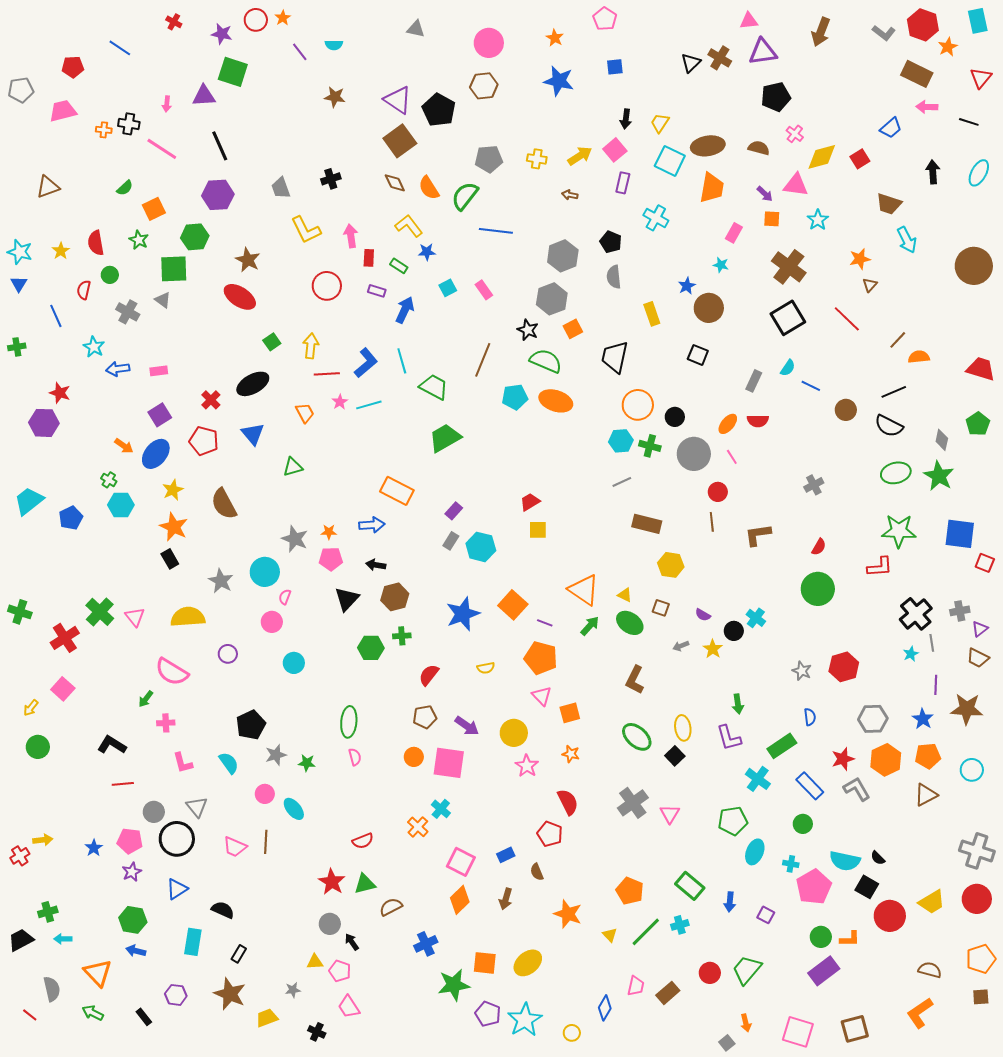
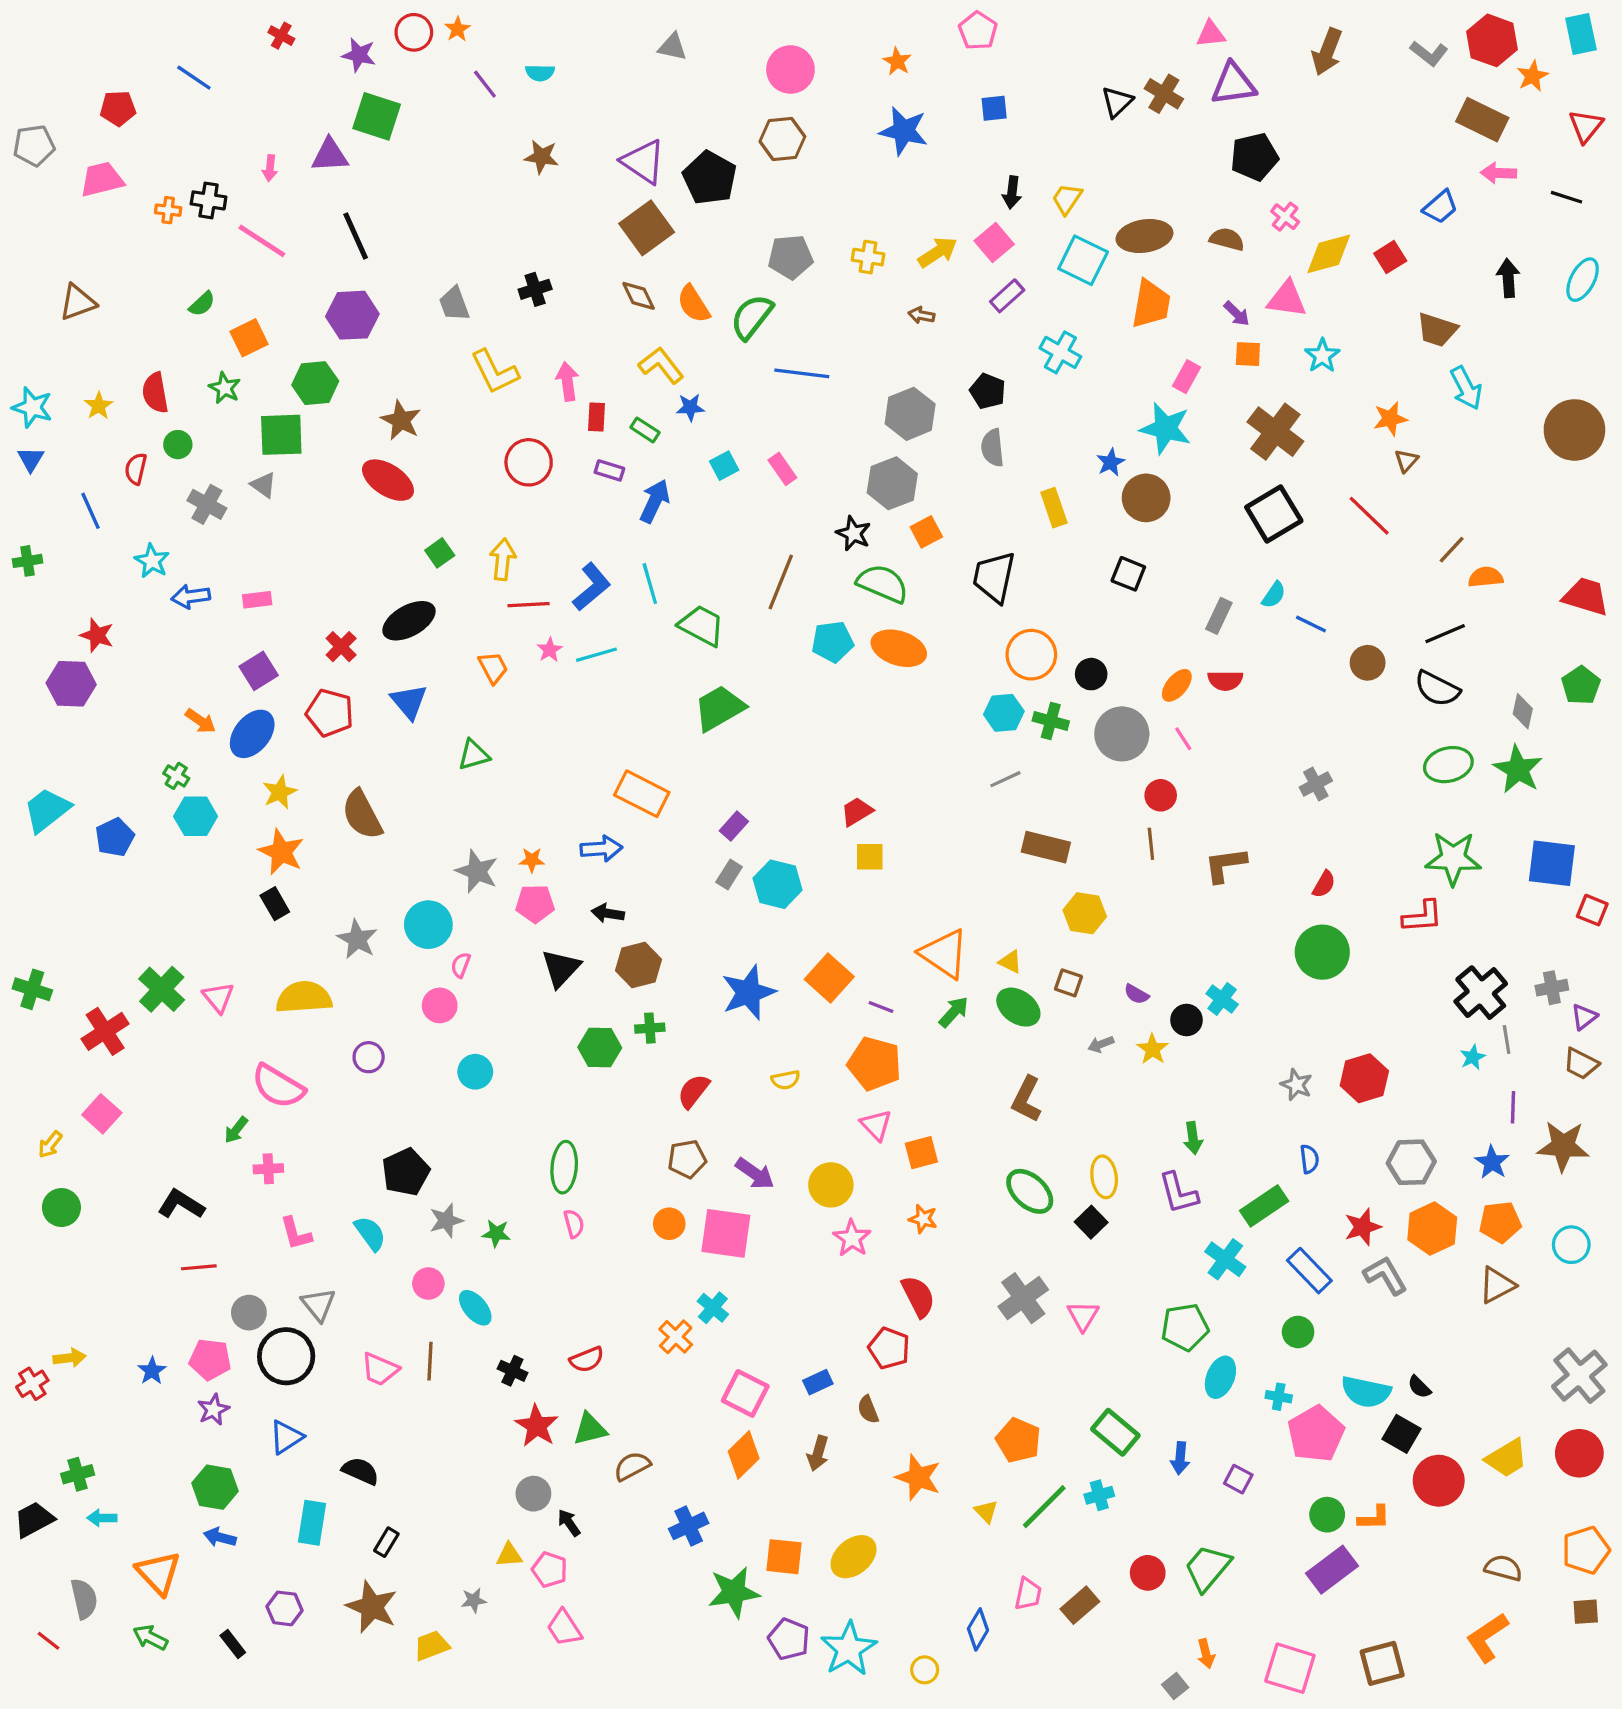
purple rectangle: (623, 183) -> (1007, 296), turned 35
cyan star: (721, 265) -> (1165, 428), size x2.0
gray cross: (977, 851) -> (1579, 1376), turned 32
black cross: (317, 1032) -> (512, 1371), moved

